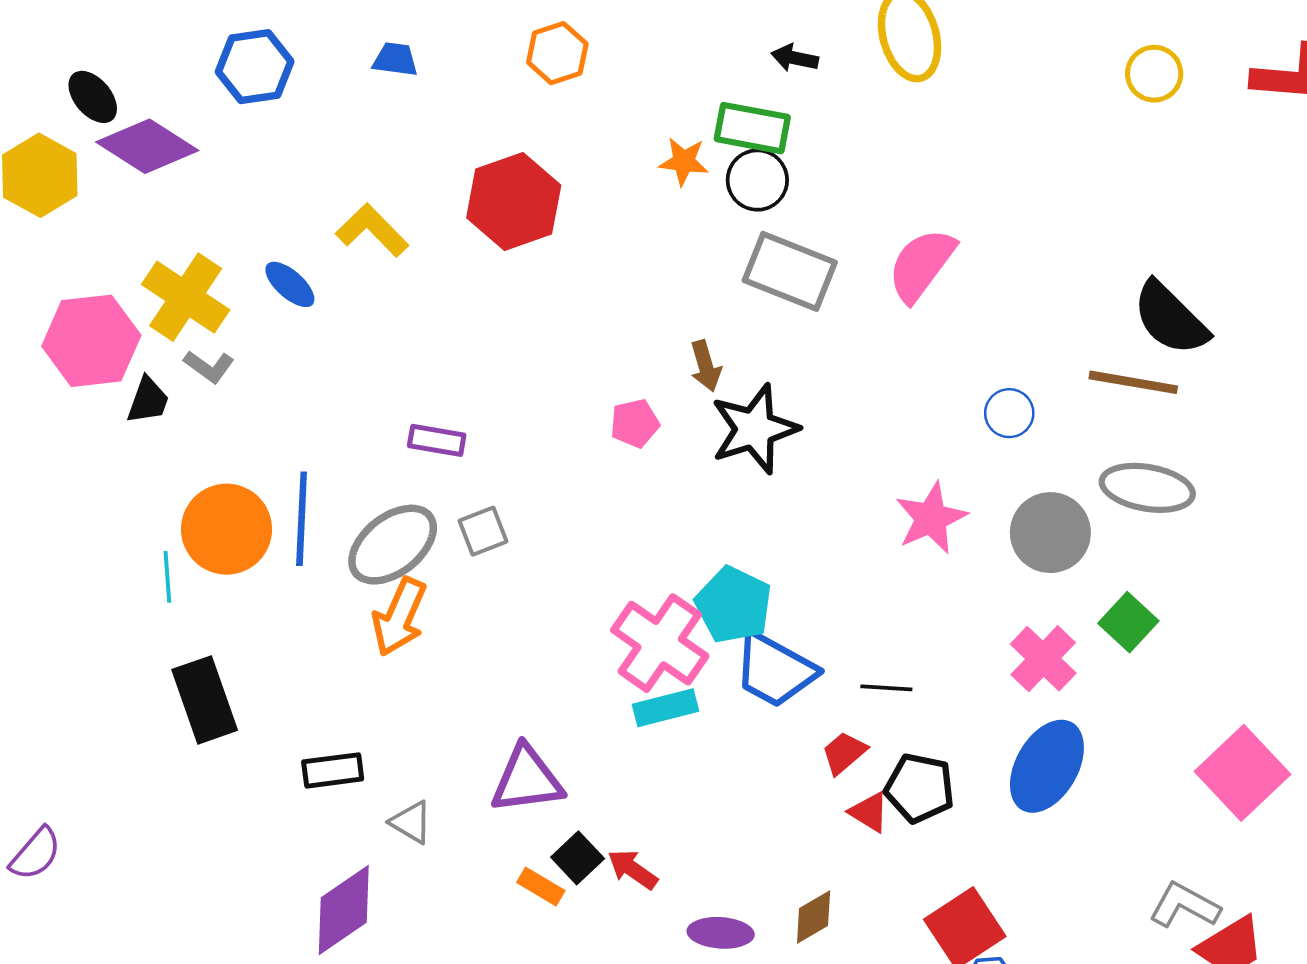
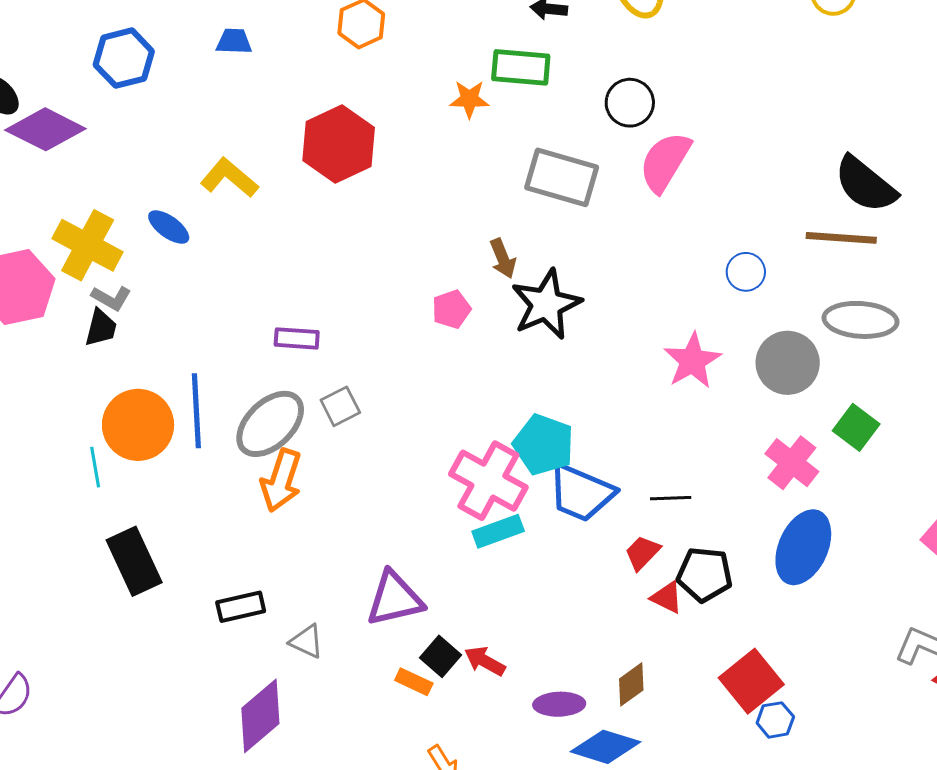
black circle: (757, 180) -> (630, 103), moved
black trapezoid: (148, 400) -> (101, 328), moved

